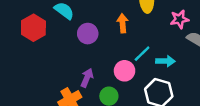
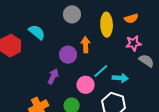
purple circle: (88, 34) -> (68, 55), moved
purple arrow: (87, 78) -> (53, 76), moved

